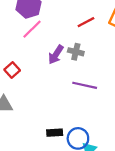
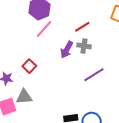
red line: (86, 22) -> (82, 27), moved
purple line: (85, 85) -> (94, 75), turned -40

